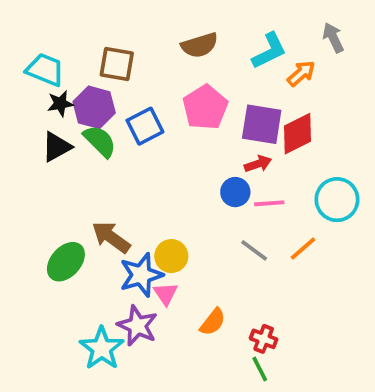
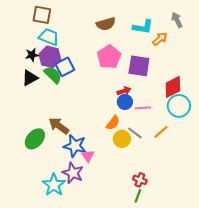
cyan L-shape: (269, 51) -> (143, 27), turned 35
brown square: (117, 64) -> (42, 15), moved
cyan trapezoid: (45, 70) -> (49, 37), moved
blue square: (145, 126) -> (65, 67), moved
red diamond: (297, 134) -> (173, 87), moved
red arrow: (258, 164) -> (124, 91), moved
yellow circle: (171, 256) -> (122, 139), moved
blue star: (141, 275) -> (75, 146), turned 30
orange semicircle: (213, 322) -> (113, 123), moved
green line: (260, 369) -> (138, 196), turned 48

